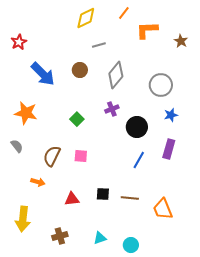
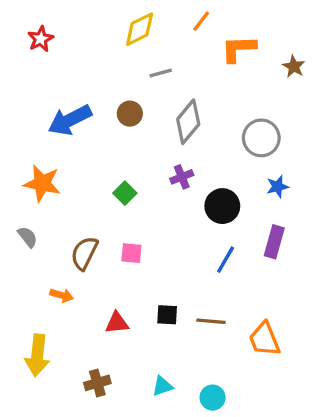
red star: (19, 42) -> (41, 39), moved
blue arrow: (43, 74) -> (70, 120), turned 108

